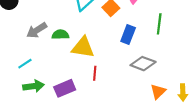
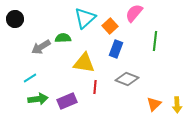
green semicircle: (60, 35) -> (63, 38), moved
blue rectangle: (128, 35) -> (116, 49), moved
gray diamond: (143, 64) -> (127, 79), moved

